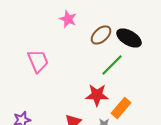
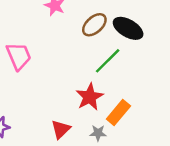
red star: (97, 95) -> (90, 97), turned -30

